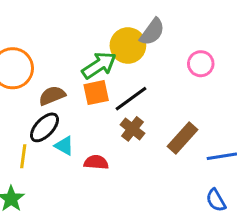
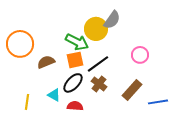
pink circle: (201, 64) -> (140, 55), moved
green arrow: (99, 65) -> (77, 42), turned 60
black ellipse: (44, 127) -> (73, 83), moved

